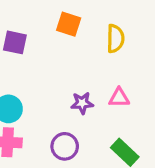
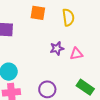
purple star: (82, 103) -> (57, 48), moved

